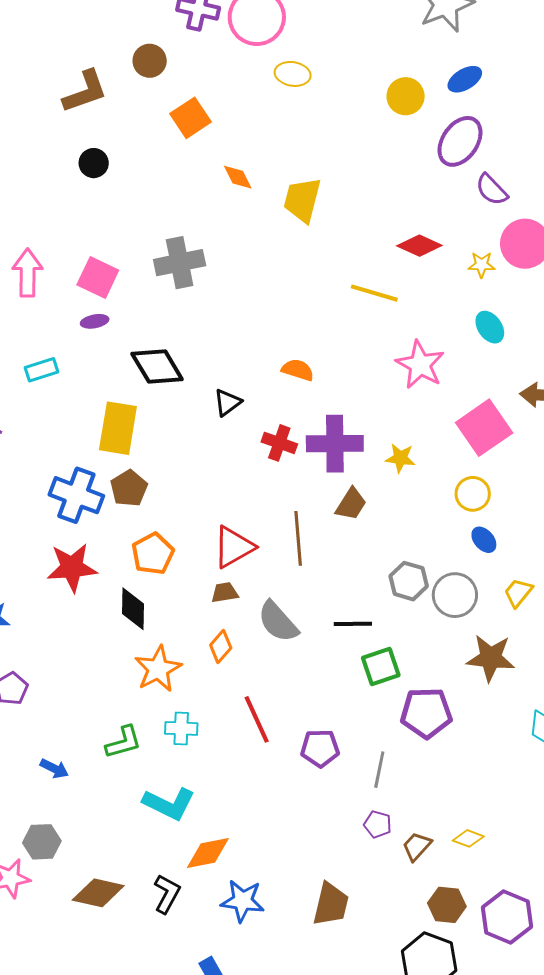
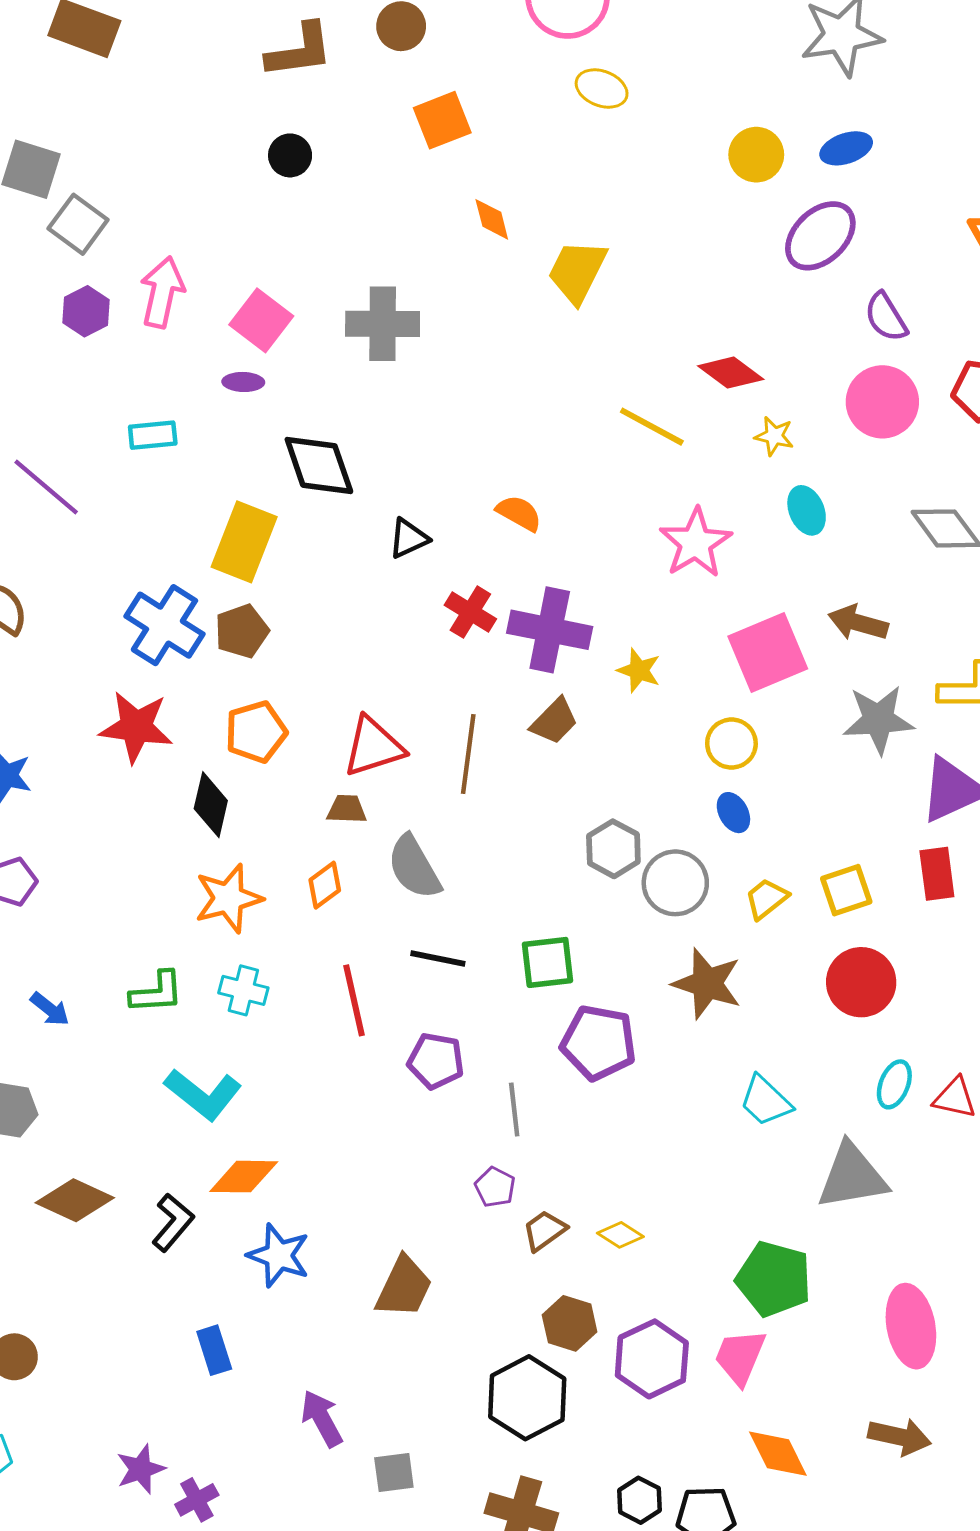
purple semicircle: (492, 190) -> (886, 317), moved
yellow star: (481, 265) -> (774, 436), moved
black line: (353, 624) -> (438, 958), moved
gray line: (379, 770) -> (514, 1109), turned -30

